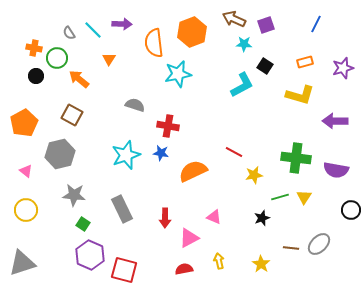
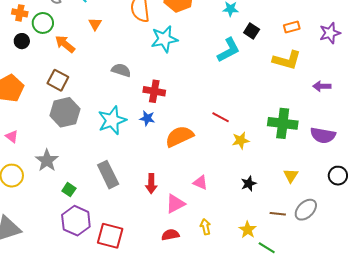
purple arrow: (335, 121) -> (322, 86), size x0.7
gray hexagon: (60, 154) -> (65, 112), moved
gray star: (74, 195) -> (47, 160), moved, turned 30
green line: (280, 197) -> (267, 248), moved, turned 48
yellow triangle: (304, 197) -> (291, 176), moved

